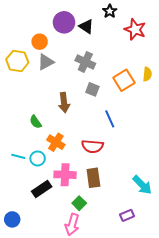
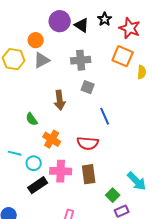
black star: (110, 11) -> (105, 19), moved
gray cross: (85, 62) -> (81, 60), turned -30
orange square: (124, 80) -> (123, 56), moved, turned -35
cyan circle: (38, 158) -> (34, 163), moved
green square: (79, 203) -> (113, 195), moved

